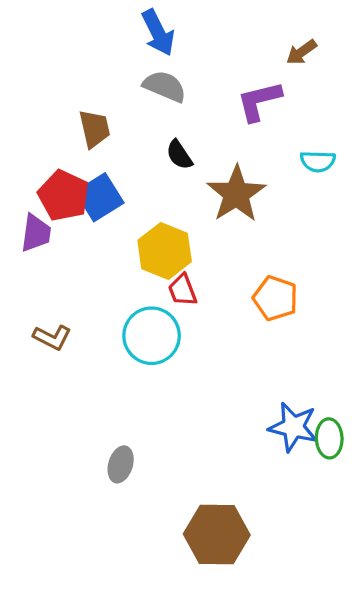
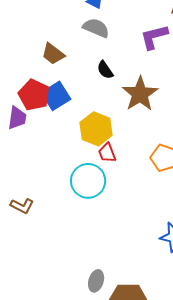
brown trapezoid: (95, 129) -> (53, 54), turned 140
brown L-shape: (52, 337) -> (22, 206), moved
gray ellipse: (121, 464) -> (96, 281), moved

